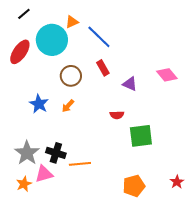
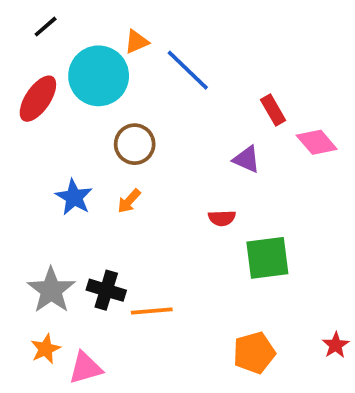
red rectangle: (103, 68) -> (273, 110), moved
pink triangle: (44, 174) -> (85, 368), moved

